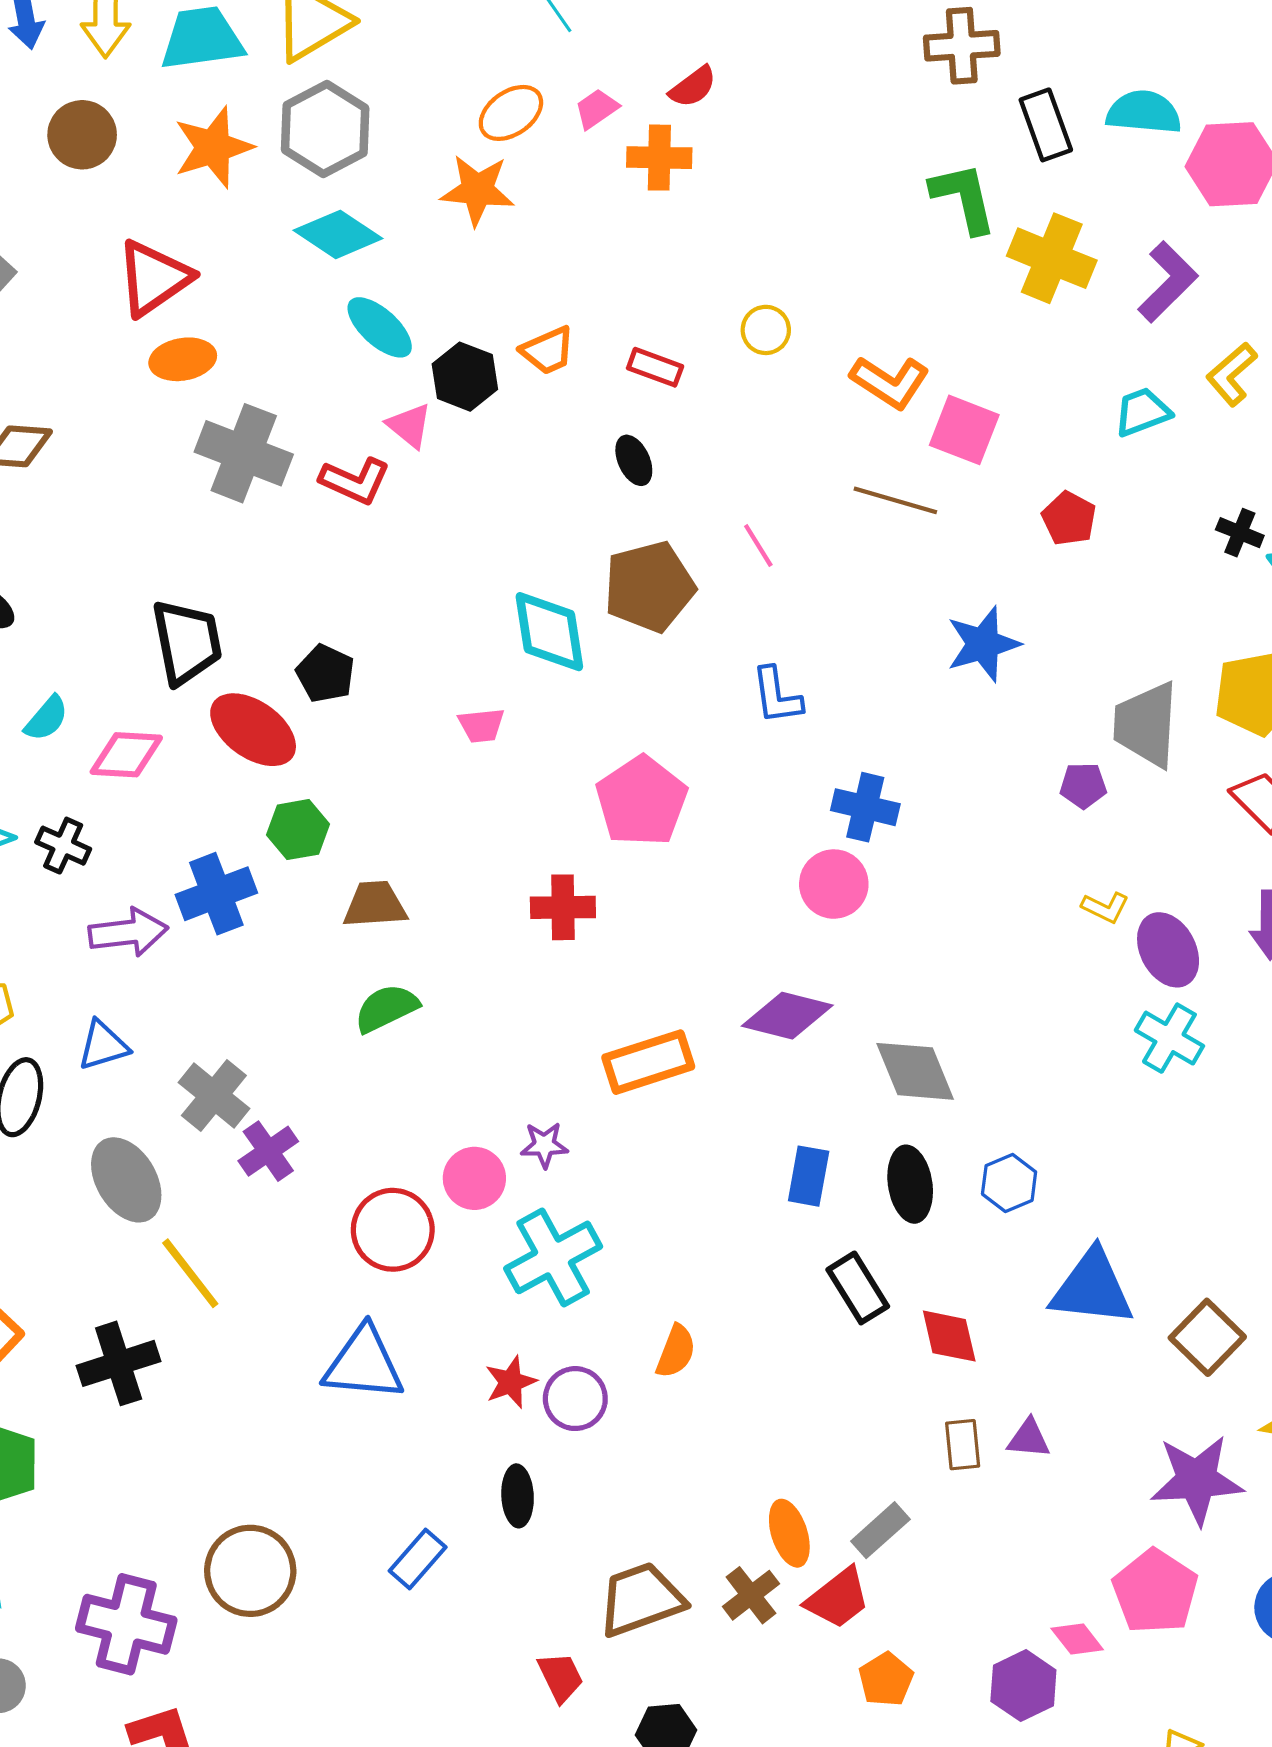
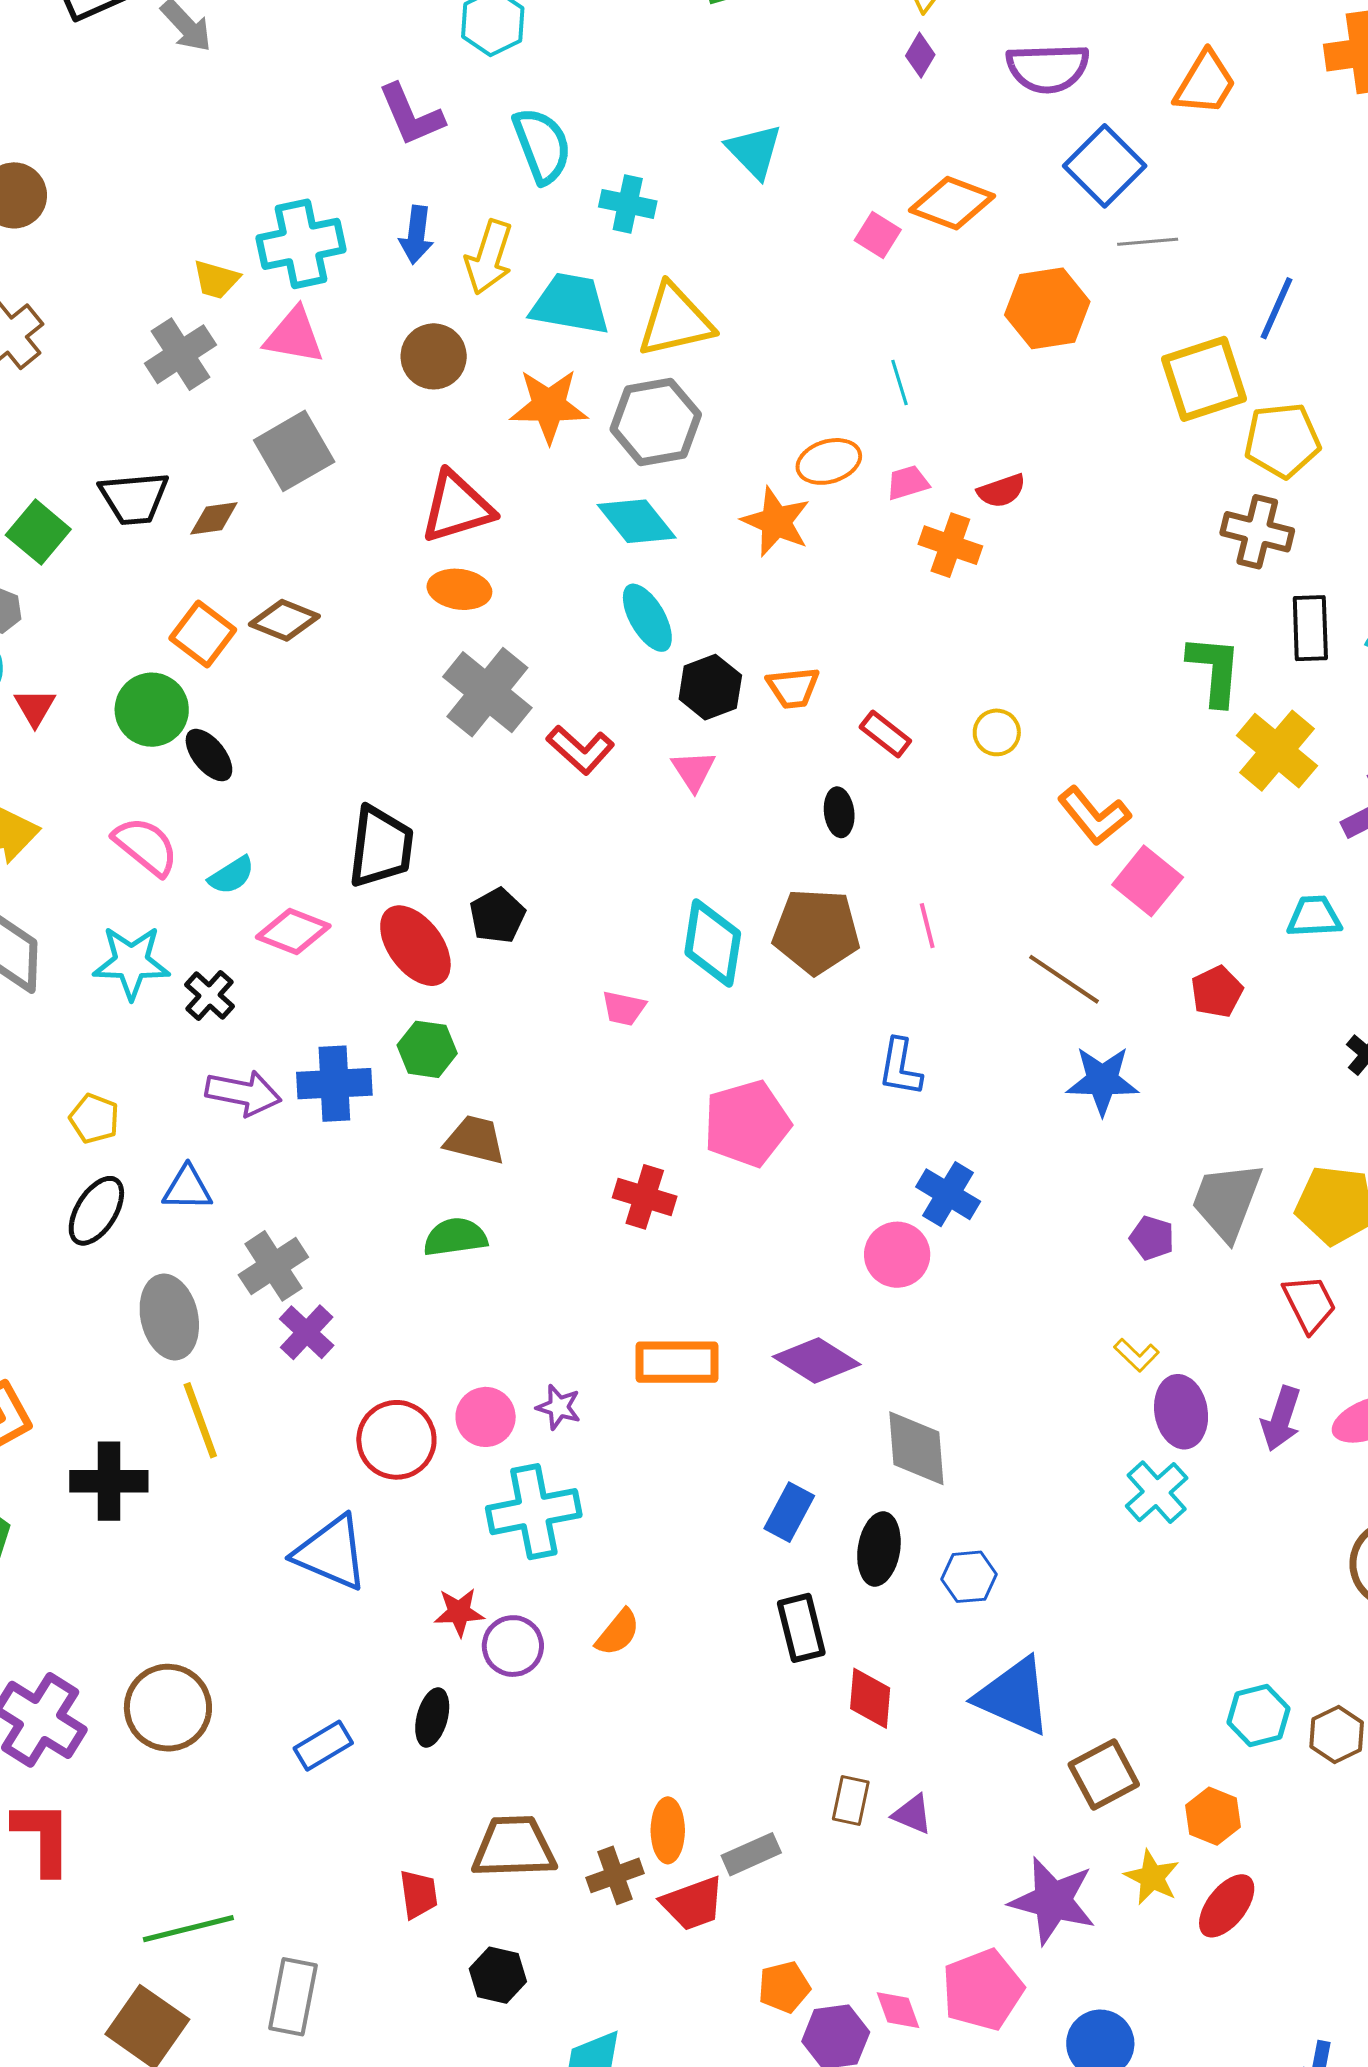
pink triangle: (409, 426) -> (693, 771), moved
brown line: (895, 500) -> (1064, 979), moved
purple cross: (268, 1151) -> (307, 1332), turned -30
orange pentagon: (886, 1679) -> (784, 1987), moved

